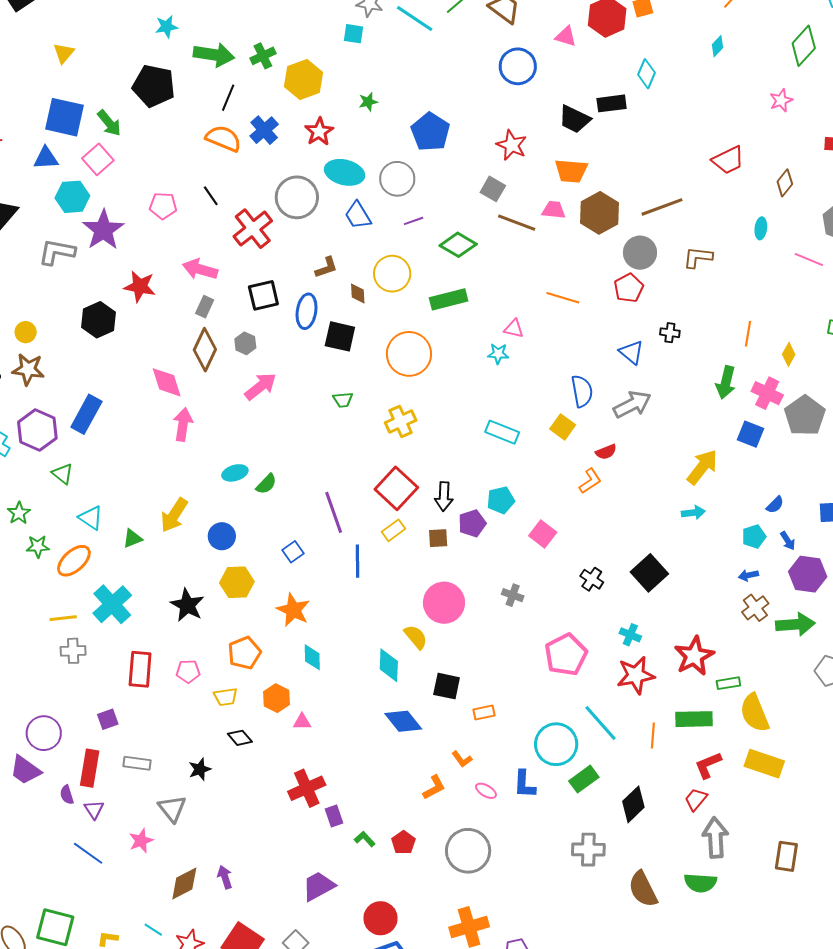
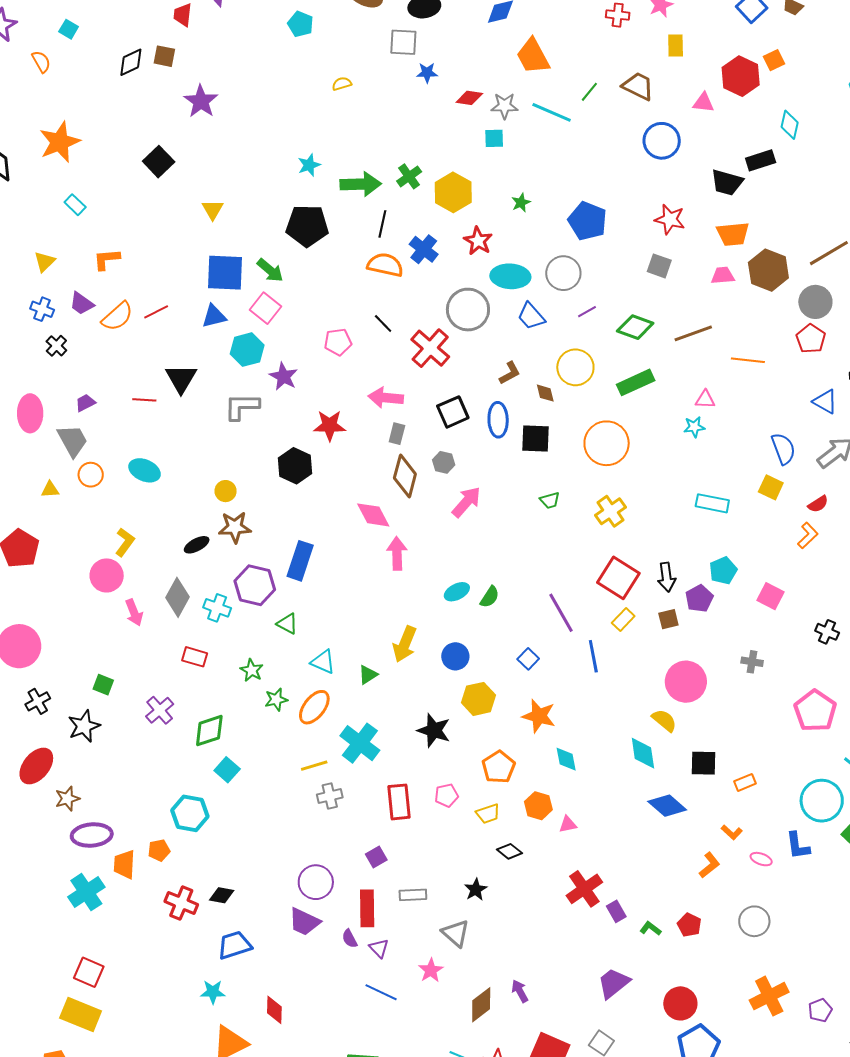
brown line: (517, 223) -> (693, 333), moved, turned -30
purple star: (103, 230) -> (284, 376), size x0.7
gray circle: (468, 851) -> (754, 921), size x0.7

